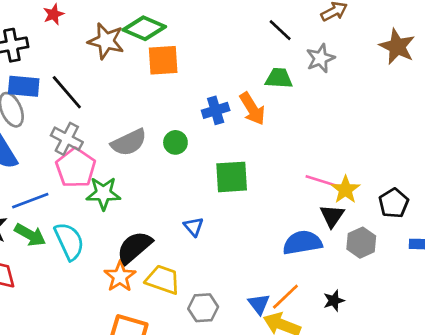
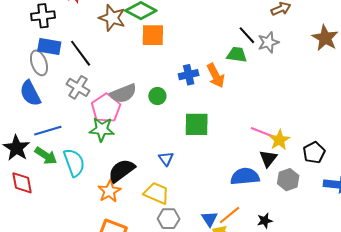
black line: (280, 30) -> (247, 35), moved
pink pentagon: (76, 168) -> (106, 108), moved
yellow trapezoid: (163, 280) -> (157, 193), moved

